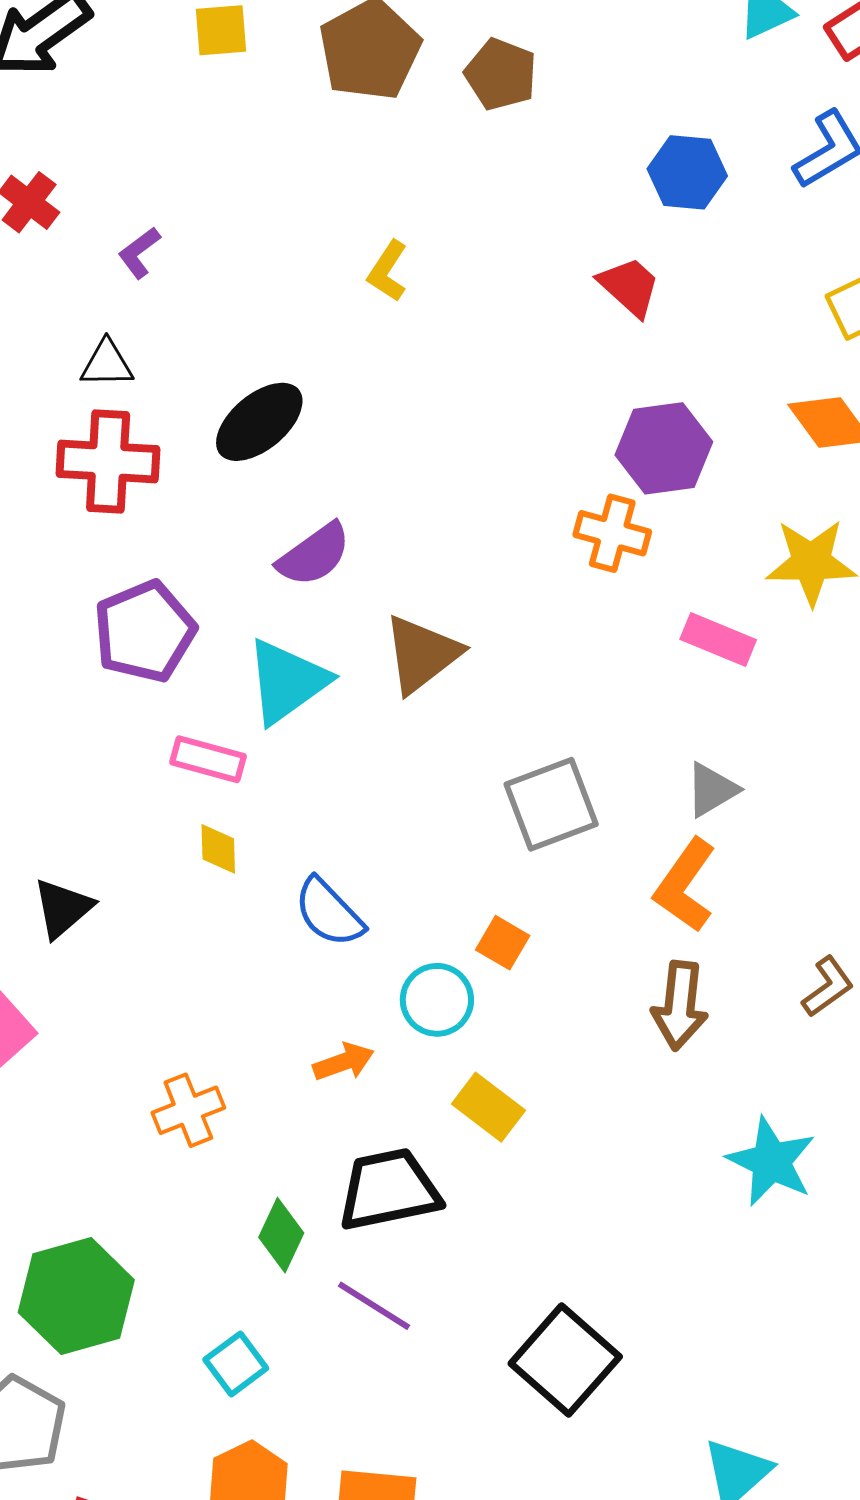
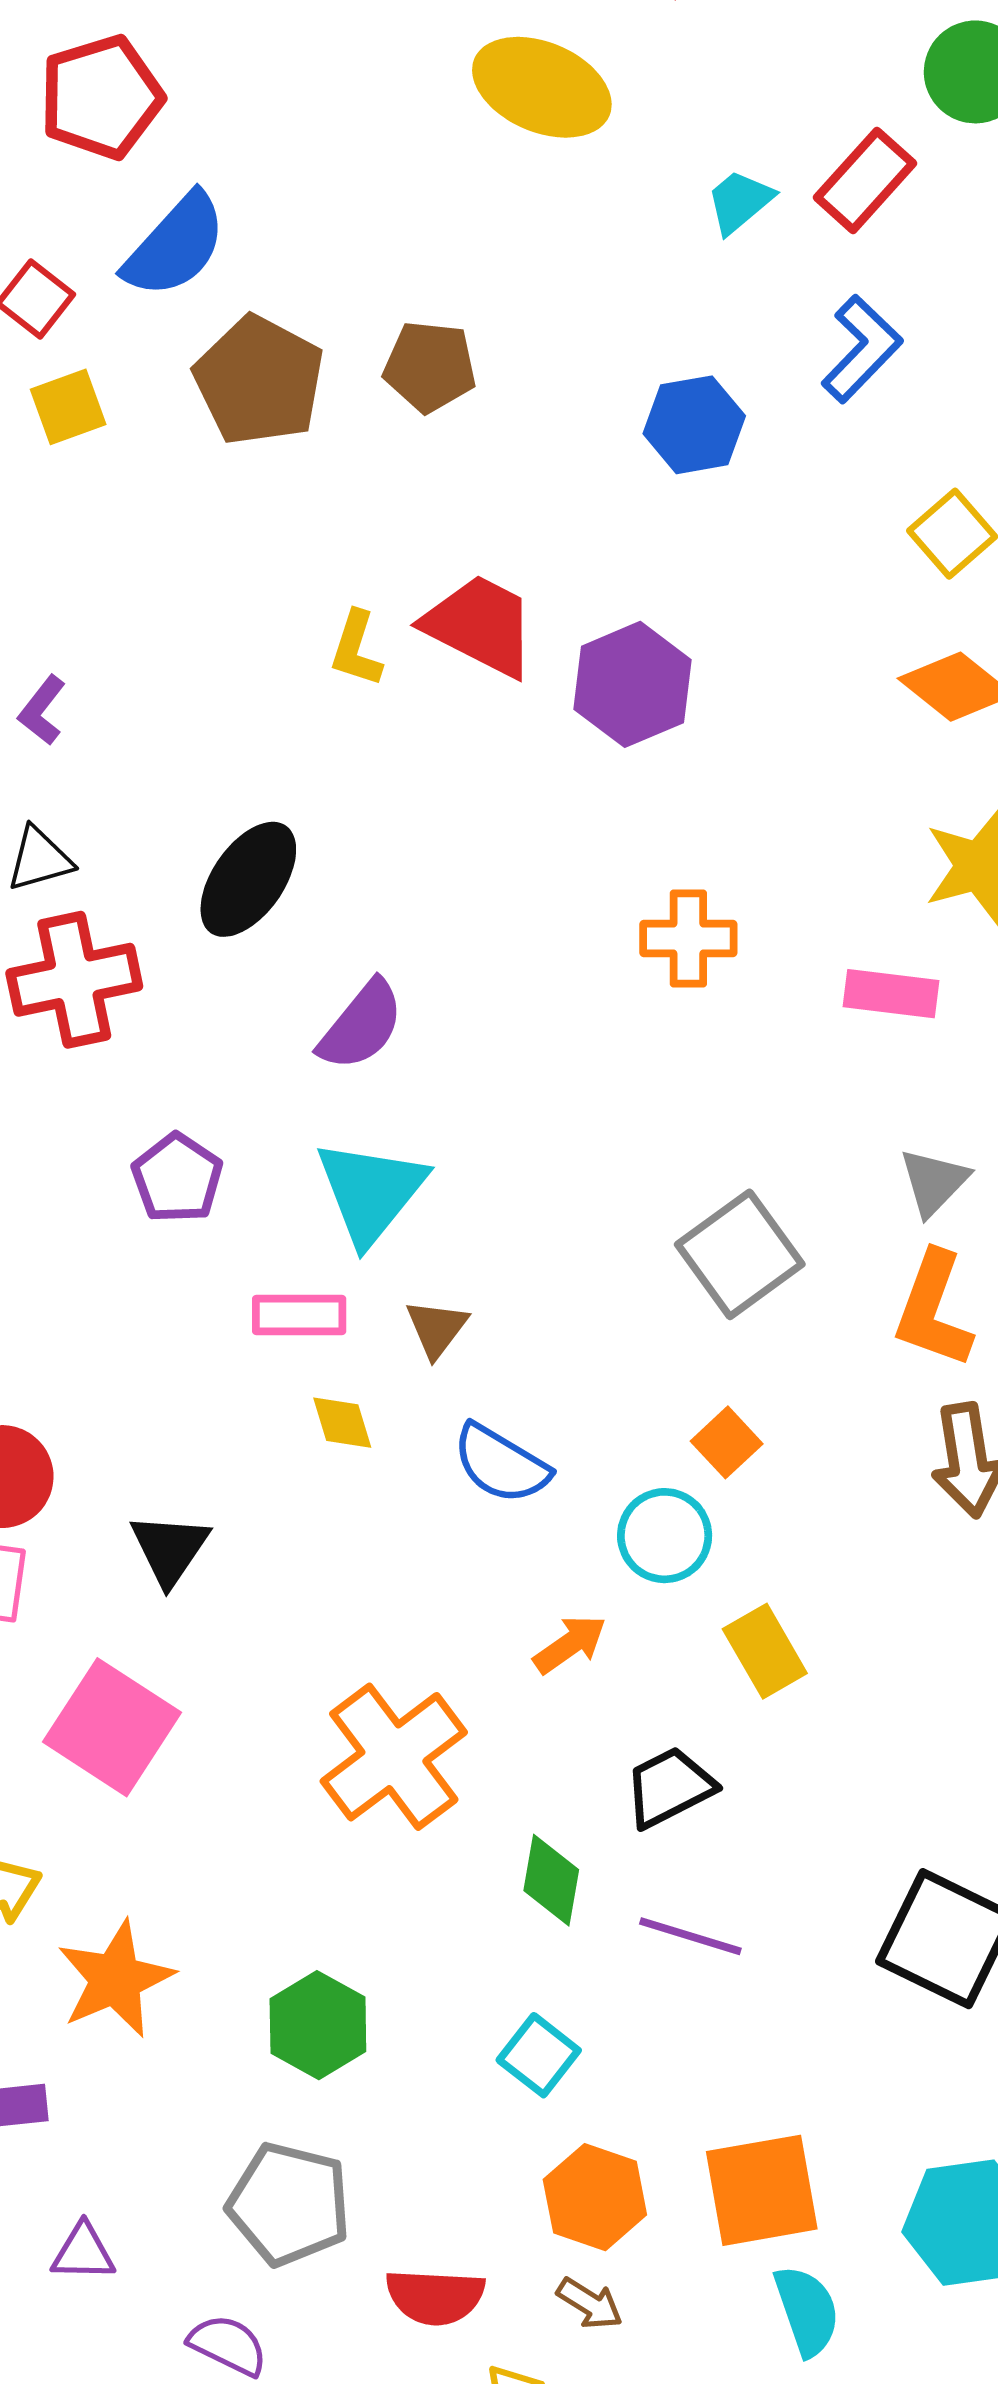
red trapezoid: (629, 287) -> (480, 625), moved, size x1.4
purple hexagon: (664, 448) -> (633, 684), moved
orange cross: (612, 533) -> (688, 938), moved
purple pentagon: (145, 632) -> (177, 1178), size x0.7
brown triangle: (422, 654) -> (437, 1328), moved, size x0.6
orange square: (503, 943) -> (727, 1442), turned 32
yellow rectangle: (488, 1107) -> (765, 1651), turned 38
orange cross: (188, 1110) -> (394, 1757), size x1.6
black trapezoid: (389, 1190) -> (669, 1787), size x0.7
green hexagon: (76, 1296) -> (318, 2025), size x0.7

